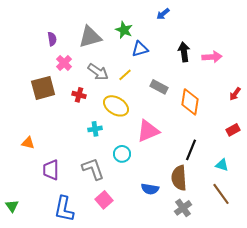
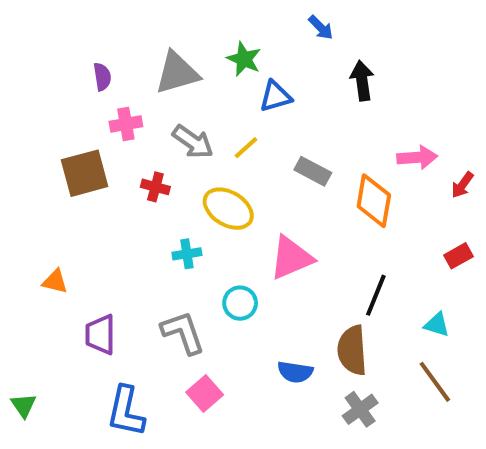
blue arrow: (163, 14) -> (321, 28), turned -96
black arrow: (184, 52) -> (362, 81), moved
pink arrow: (212, 57) -> (417, 157), moved
pink cross: (64, 63) -> (126, 124), turned 35

